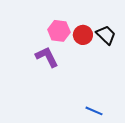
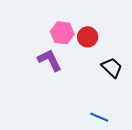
black trapezoid: (106, 35) -> (112, 68), moved

